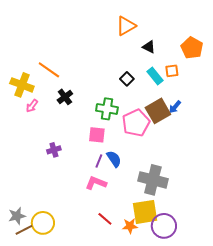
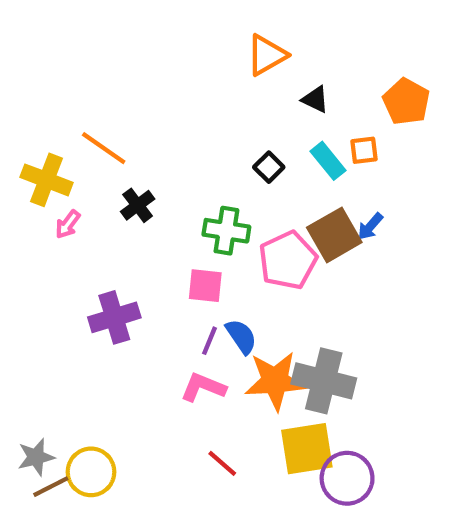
purple cross: (54, 150) -> (114, 317), size x1.6
orange star: (130, 226) -> (275, 381), moved, size x1.8

